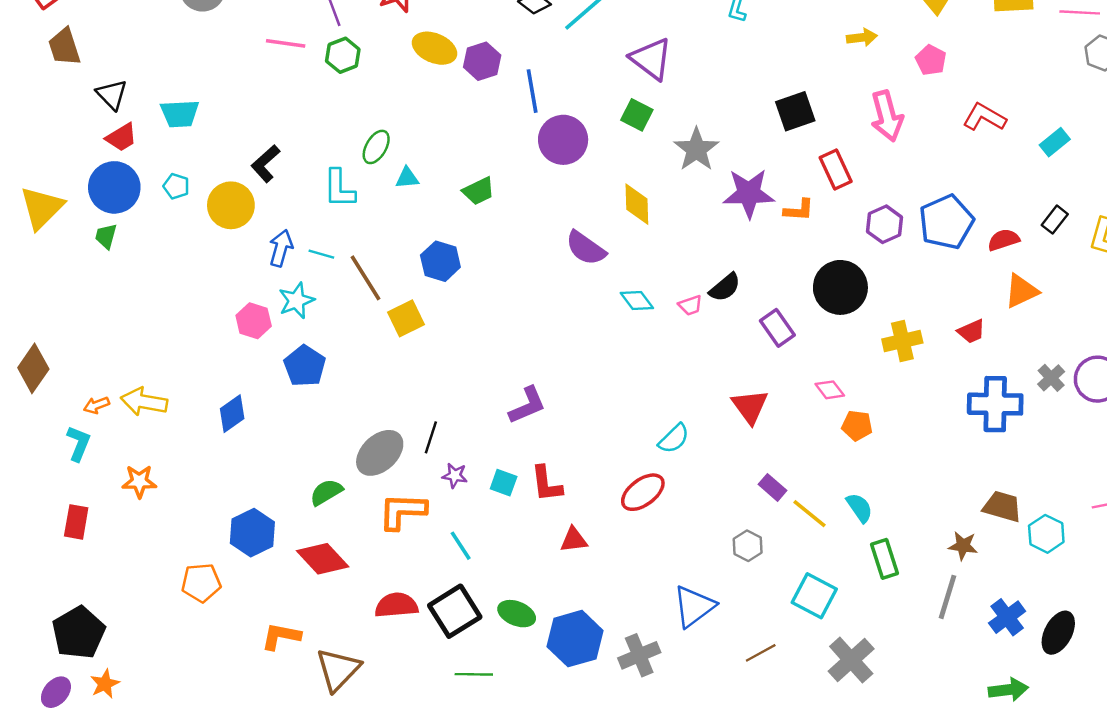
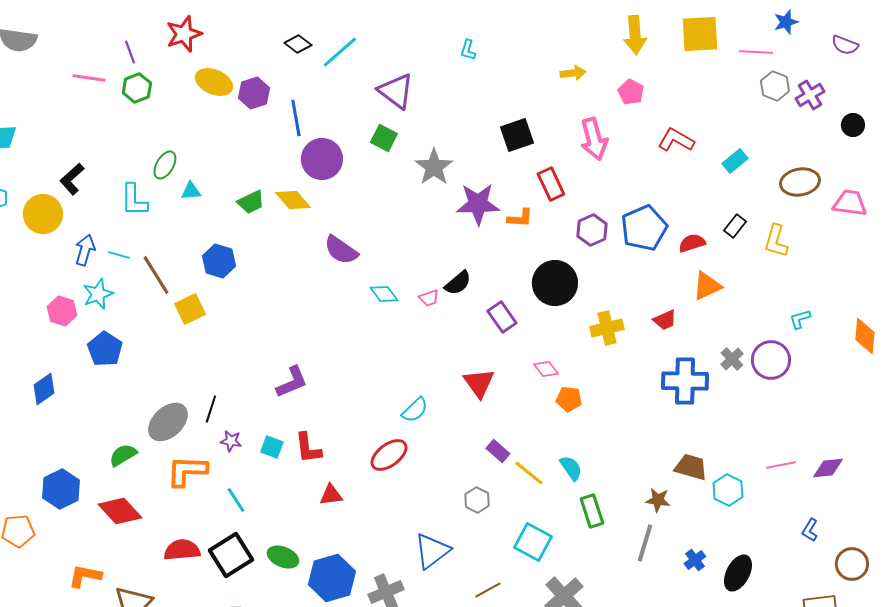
yellow diamond: (637, 204) -> (293, 200), moved, turned -39
blue cross: (1007, 617) -> (695, 560), size x0.7

